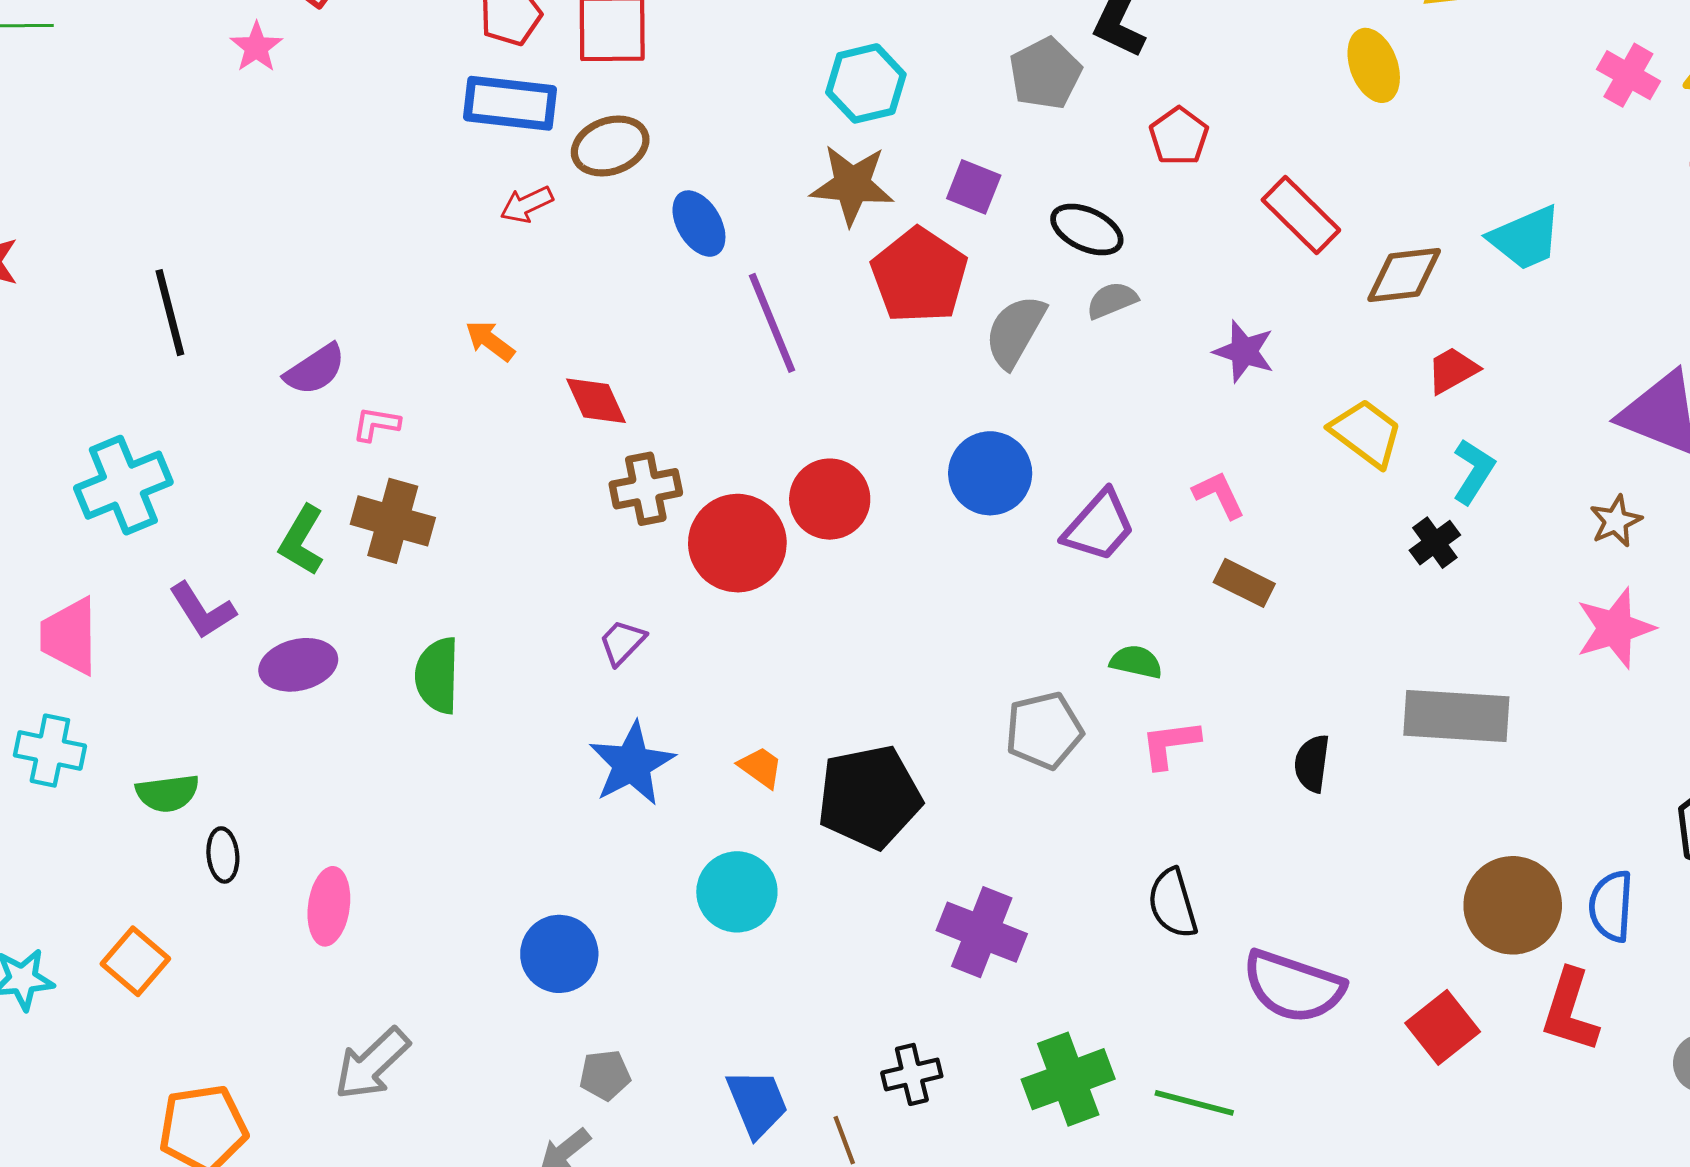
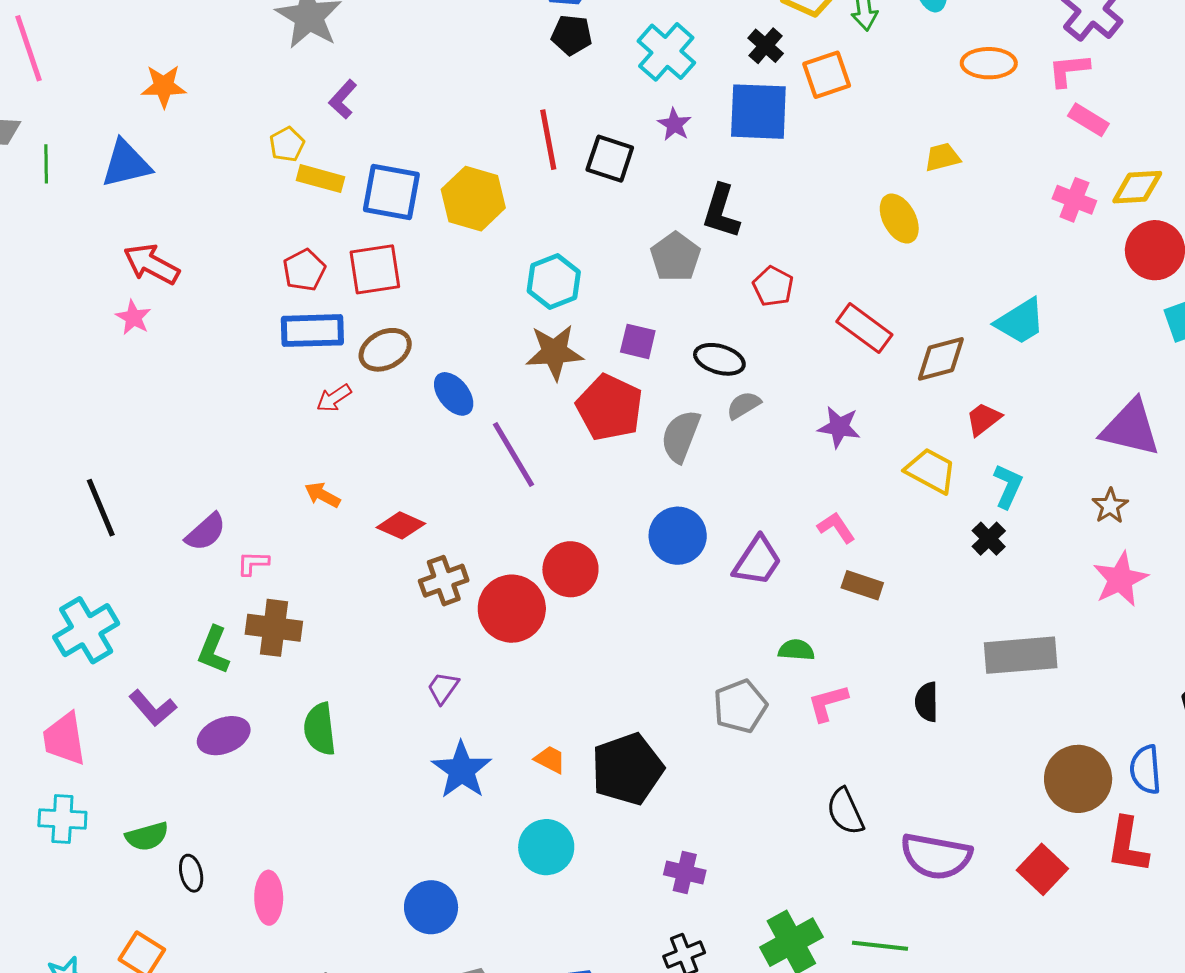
red diamond: (596, 401) -> (401, 525), turned -33
purple cross: (982, 932) -> (685, 872), moved, size x0.7

